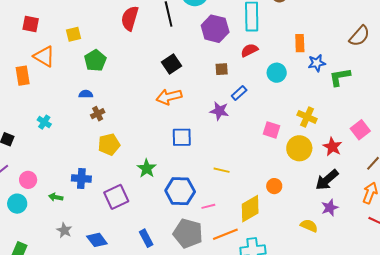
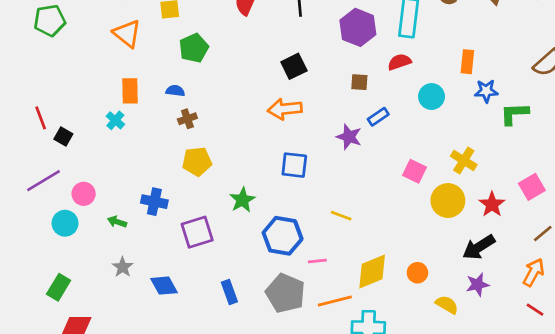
orange rectangle: (23, 76) -> (130, 91), moved
orange circle: (274, 186) -> (417, 273), moved

